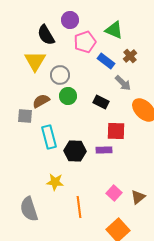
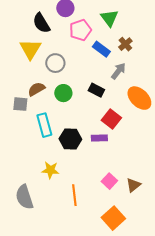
green triangle: (114, 30) -> (109, 18), turned 30
gray arrow: (123, 83) -> (118, 71), turned -96
green circle: (68, 96) -> (63, 93), moved
red square: (116, 131) -> (111, 119), turned 36

